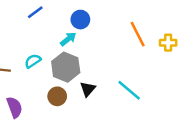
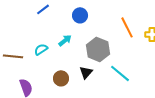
cyan arrow: (68, 39) -> (65, 40), moved
gray hexagon: (66, 67) -> (98, 49), moved

